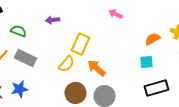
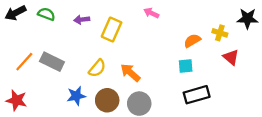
green semicircle: (18, 31) -> (46, 14), moved
yellow rectangle: (80, 44) -> (112, 30), moved
blue star: (20, 89) -> (76, 96), moved

